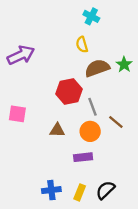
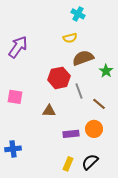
yellow semicircle: (82, 45) -> (70, 38), turned -88
purple arrow: (21, 55) -> (18, 47), turned -30
green star: (124, 65) -> (106, 71), moved
orange circle: (90, 131) -> (94, 129), moved
blue cross: (51, 190) -> (13, 149), moved

